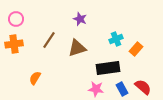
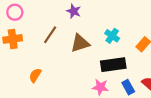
purple star: (80, 19) -> (74, 11), moved
cyan cross: (116, 39) -> (112, 36), moved, turned -32

